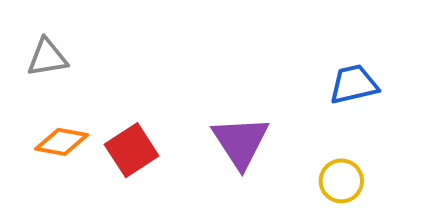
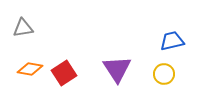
yellow circle: (341, 181) -> (164, 74), moved

